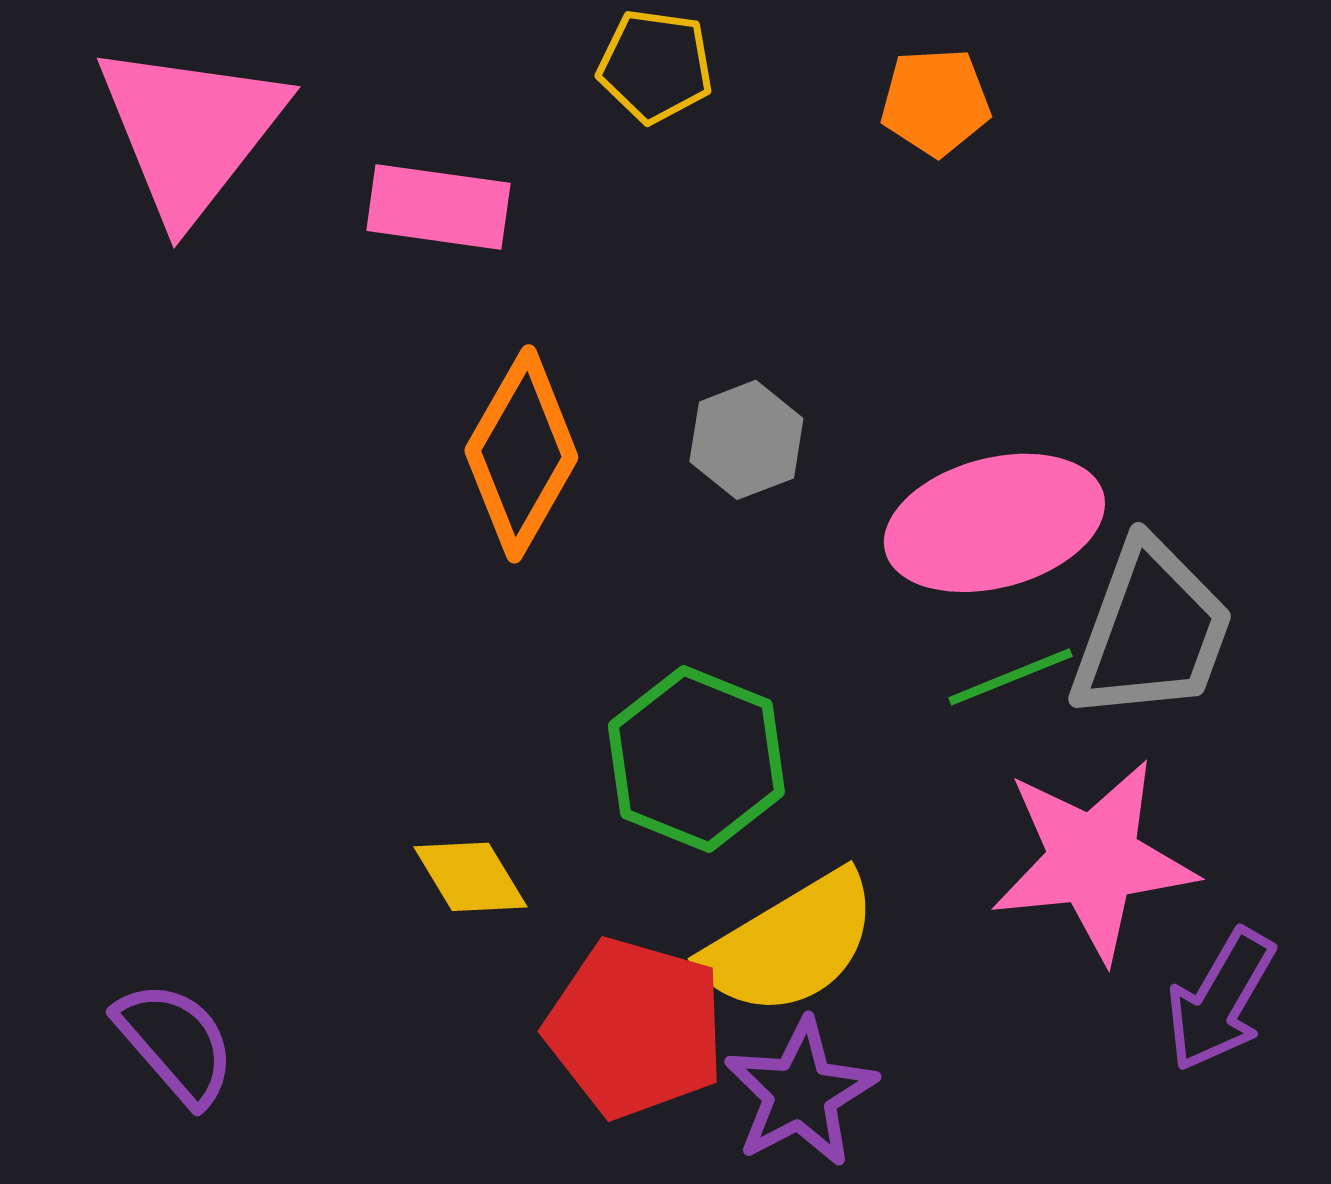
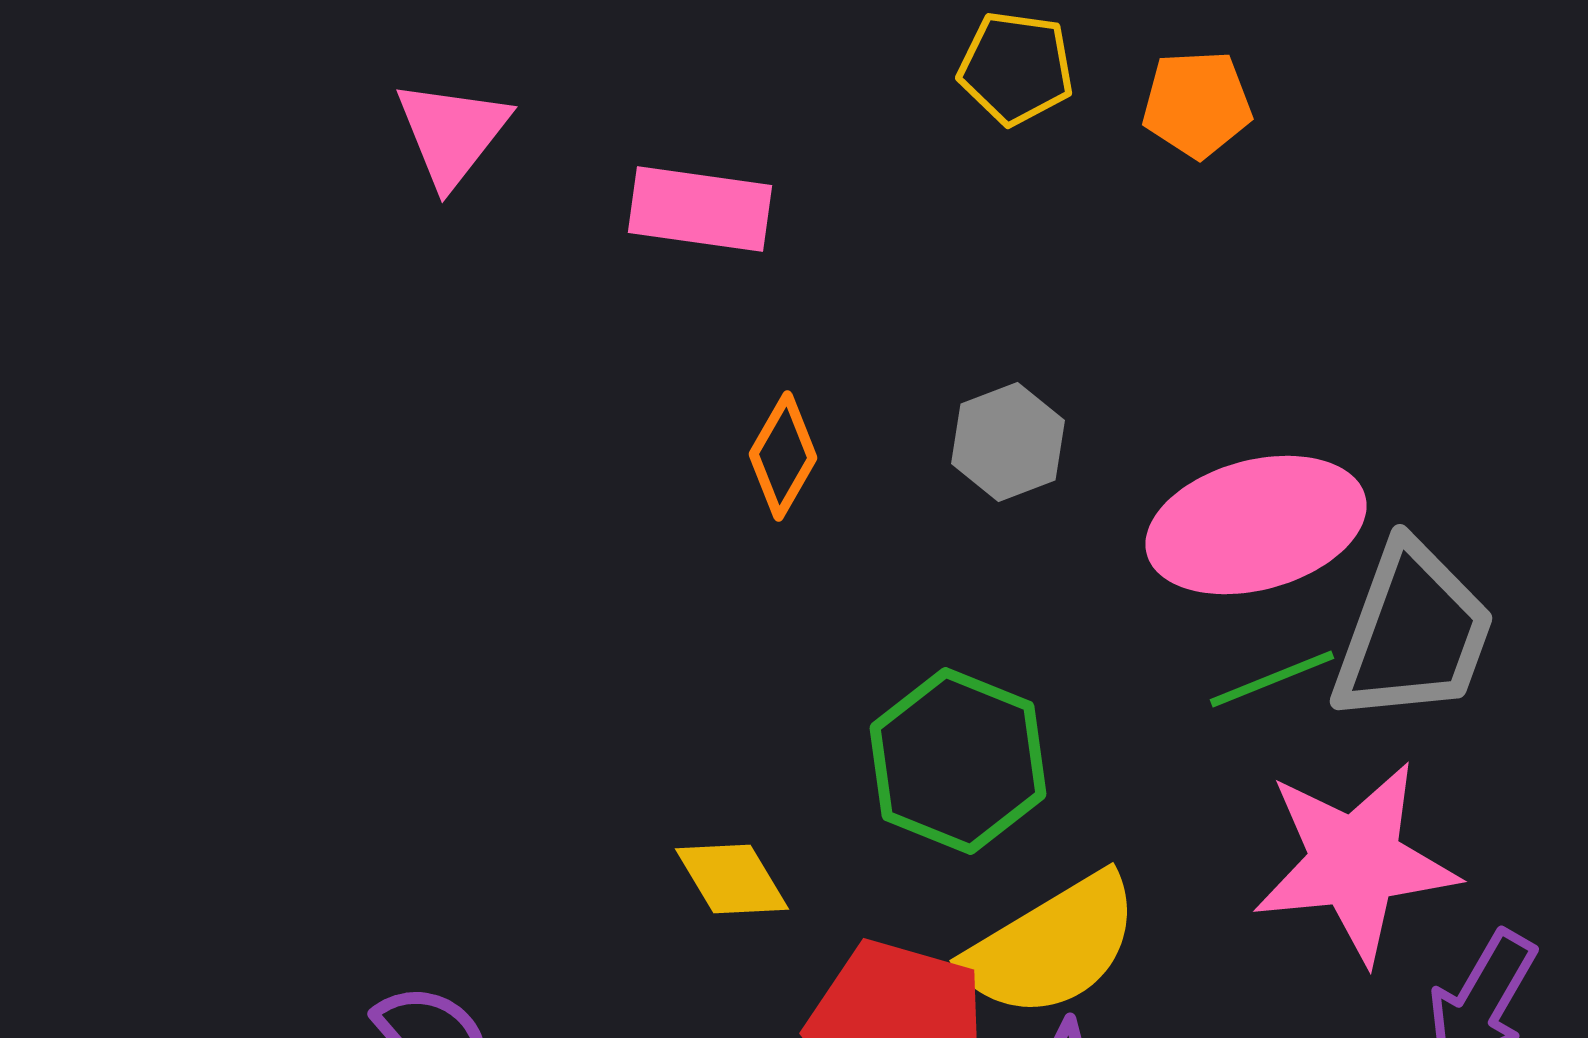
yellow pentagon: (655, 66) -> (1016, 68), moved
pink triangle: (190, 131) -> (452, 133), size x0.6
orange diamond: (521, 454) -> (783, 456), size x0.6

